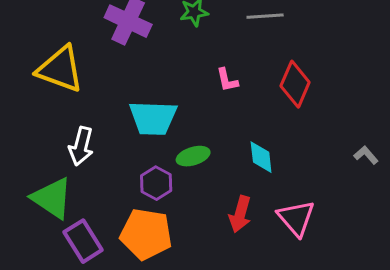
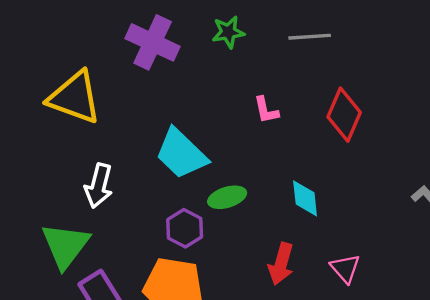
cyan trapezoid: (153, 118) -> (181, 154), turned 42
green triangle: (52, 198) -> (65, 245), turned 33
pink triangle: (296, 218) -> (345, 268), size x0.7

